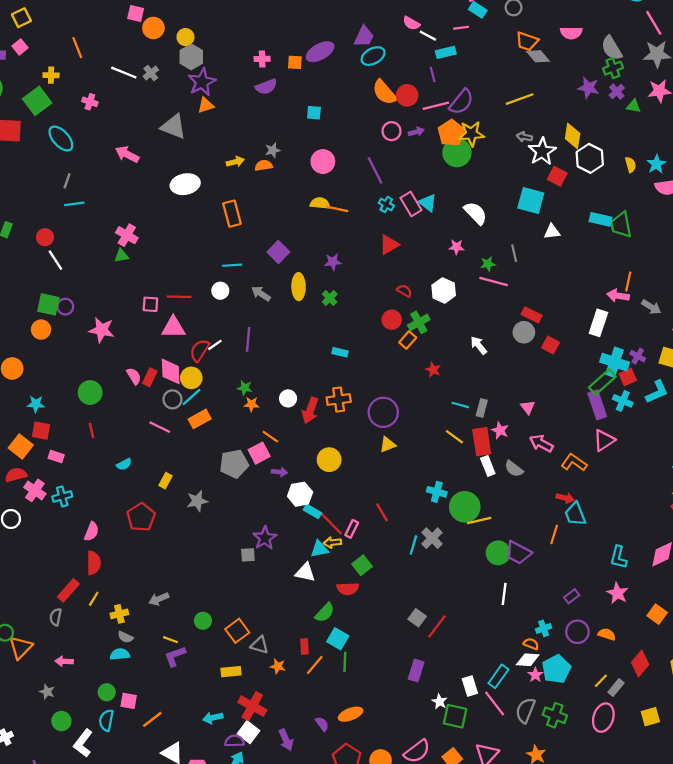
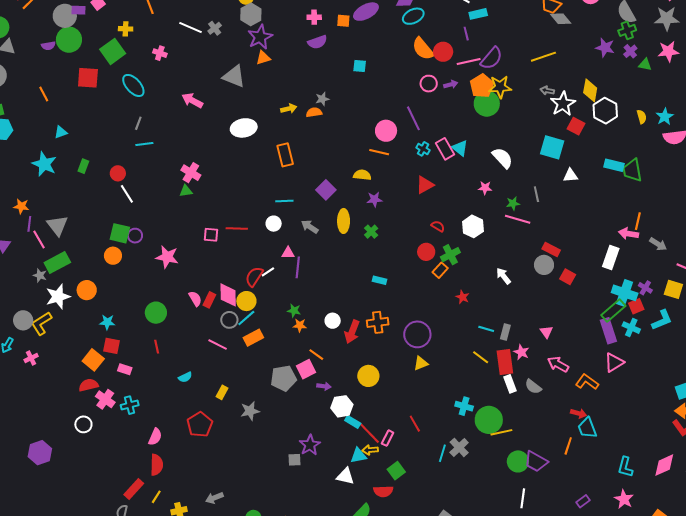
pink circle: (323, 162) -> (386, 131), moved
yellow semicircle: (320, 203) -> (362, 175), moved
pink triangle: (173, 327) -> (288, 253), moved, size x0.6

